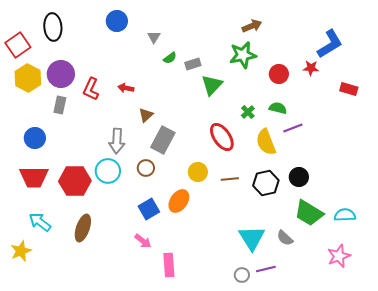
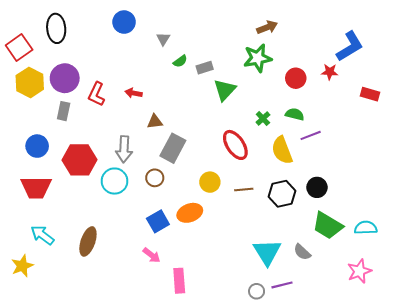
brown triangle: (146, 115) -> (155, 122), turned 35
red hexagon: (75, 181) -> (80, 160), moved
orange ellipse: (179, 201) -> (190, 213), turned 35

